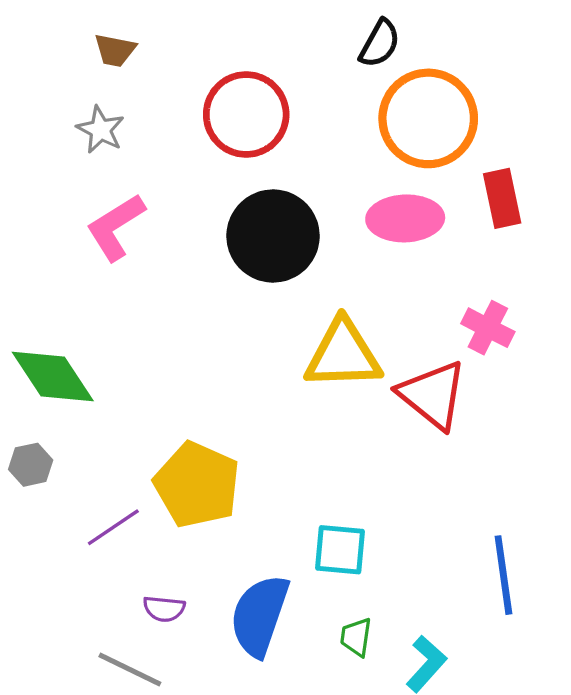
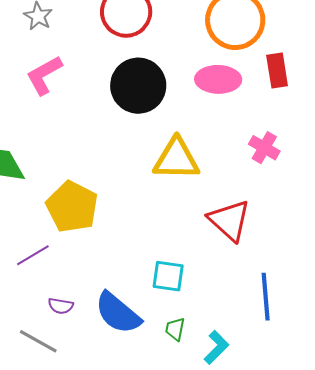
red triangle: (433, 395) -> (229, 220), moved
yellow pentagon: (197, 485) -> (72, 207), moved
blue semicircle: (260, 615) -> (118, 313), turned -72

